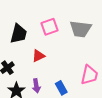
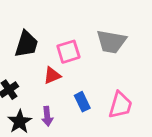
pink square: (50, 27) -> (68, 52), moved
blue rectangle: (61, 88) -> (82, 102), moved

